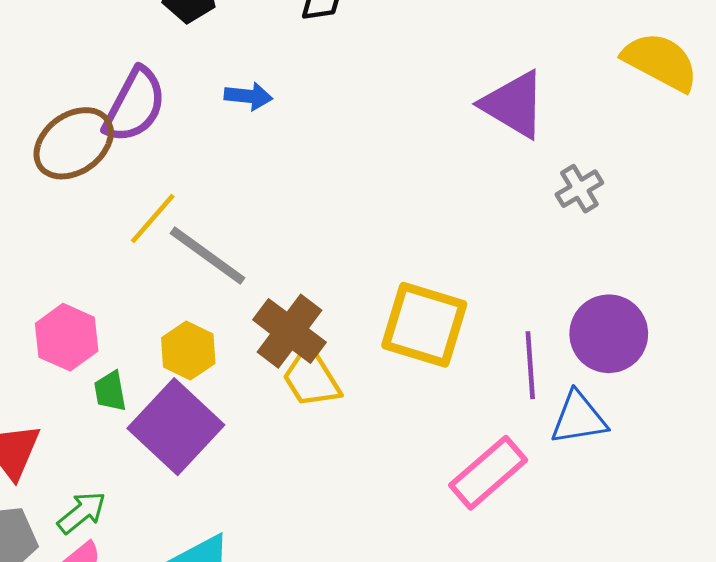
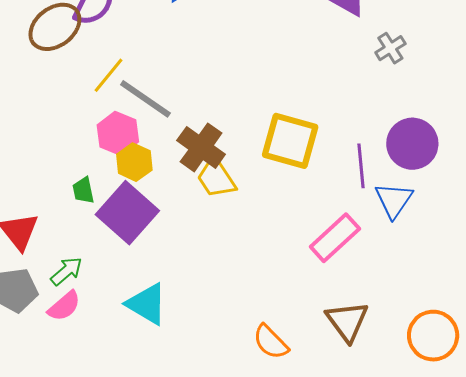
pink hexagon: (67, 337) -> (118, 133), moved
blue triangle: (579, 418) -> (394, 200), turned -45

